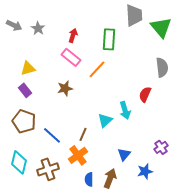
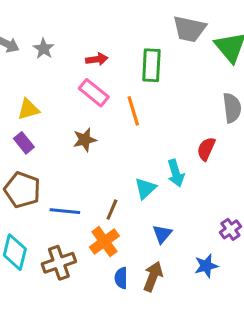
gray trapezoid: (134, 15) -> (189, 29), turned 105
red arrow: (73, 35) -> (97, 59), turned 64
orange line: (97, 69) -> (133, 111), turned -60
blue line: (52, 135) -> (65, 211), turned -36
blue triangle: (124, 154) -> (162, 234), moved

